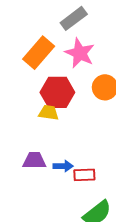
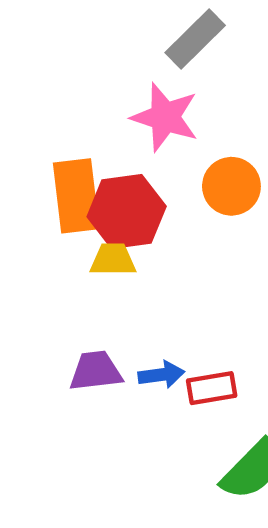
gray rectangle: (74, 18) -> (195, 39), moved
orange rectangle: (39, 53) -> (76, 196), moved, turned -40

